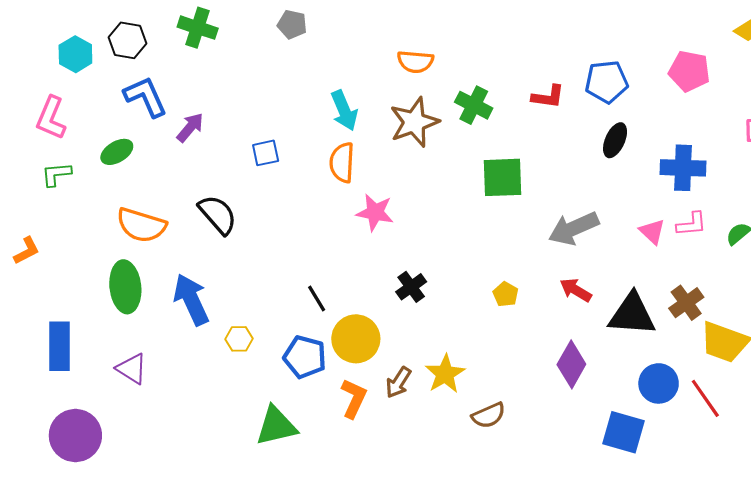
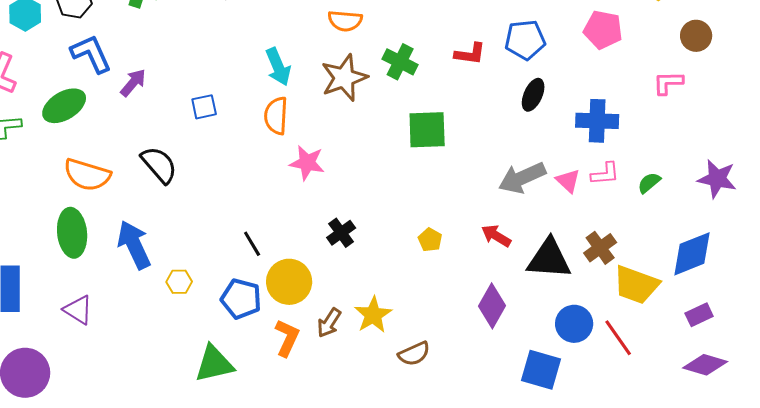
green ellipse: (117, 152) -> (64, 106), size x1.4
gray arrow: (574, 228) -> (522, 178), moved

